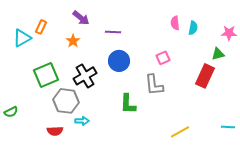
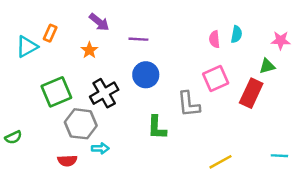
pink semicircle: (175, 23) -> (214, 39), moved
pink square: (163, 58) -> (216, 78), moved, size x1.5

